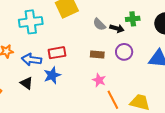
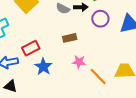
purple circle: (124, 52) -> (100, 19), moved
blue star: (52, 75) -> (43, 67), moved

